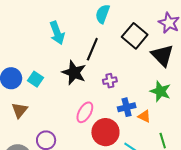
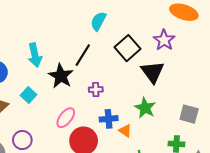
cyan arrow: (57, 33) -> (35, 55), moved
cyan square: (36, 79) -> (29, 95), moved

